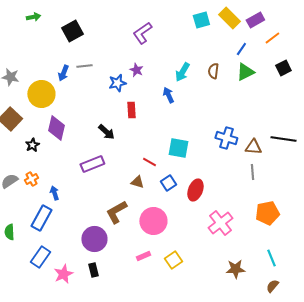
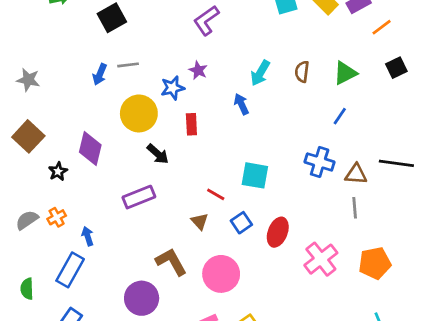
blue line: (241, 49) -> (340, 116), moved
yellow circle: (41, 94) -> (139, 113), moved
brown triangle: (137, 182) -> (200, 221), turned 32
brown L-shape: (116, 212) -> (171, 262), turned 90
pink cross: (220, 223) -> (321, 259), moved

